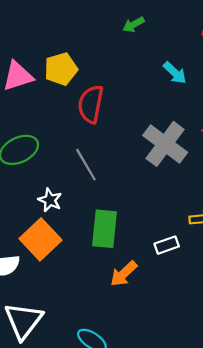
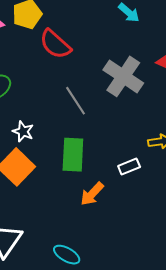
red semicircle: (91, 104) -> (55, 44), turned -56
gray line: (86, 165) -> (76, 101), moved

